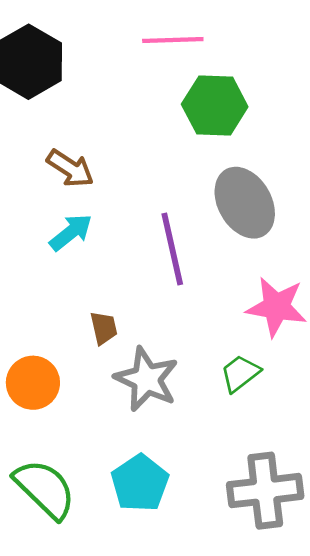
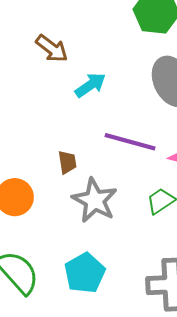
cyan arrow: (71, 232) -> (90, 85), moved
purple line: (172, 249) -> (130, 142), moved, turned -66

